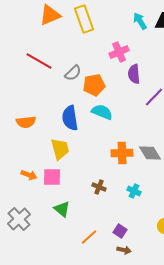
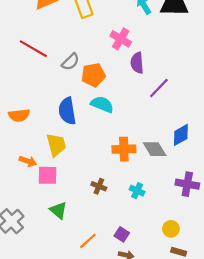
pink cross: (119, 52) -> (121, 39), turned -36
orange arrow: (29, 175) -> (28, 161), moved

